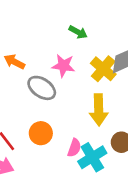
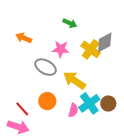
orange arrow: (14, 62) -> (24, 38), moved
yellow arrow: (99, 110) -> (74, 80), moved, turned 130
cyan cross: (92, 157) -> (89, 103), moved

